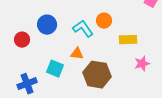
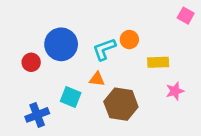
blue circle: (47, 25) -> (61, 44), size x1.4
cyan L-shape: (83, 29) -> (104, 49), turned -75

